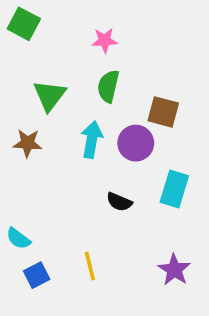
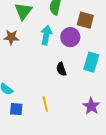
black semicircle: (119, 202) -> (61, 69), turned 48
blue square: (37, 275) -> (16, 109), turned 32

